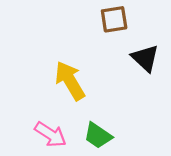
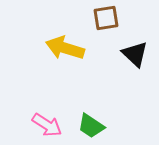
yellow arrow: (70, 81) -> (65, 48), moved, turned -42

